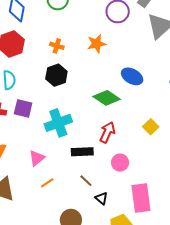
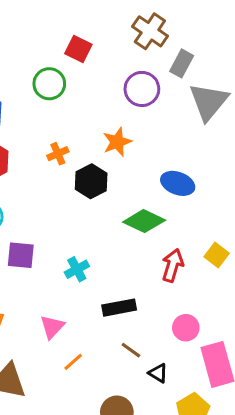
orange cross: (57, 46) -> (58, 154), turned -32
black hexagon: (56, 75) -> (91, 181), moved
cyan cross: (58, 123) -> (77, 269), size x0.6
red arrow: (107, 132) -> (173, 265), moved
pink circle: (120, 163) -> (186, 328), moved

